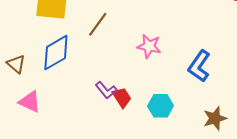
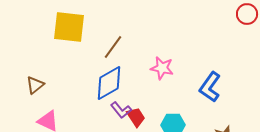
blue diamond: (56, 52) -> (109, 83), moved
brown triangle: (16, 64) -> (35, 85), turned 42

